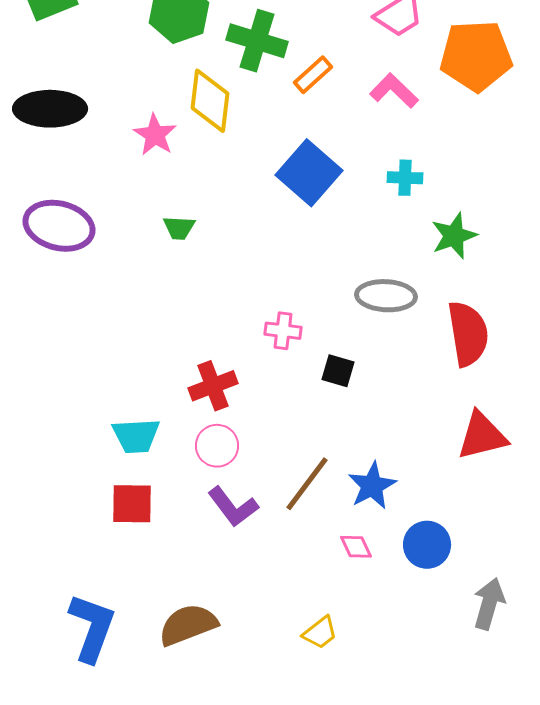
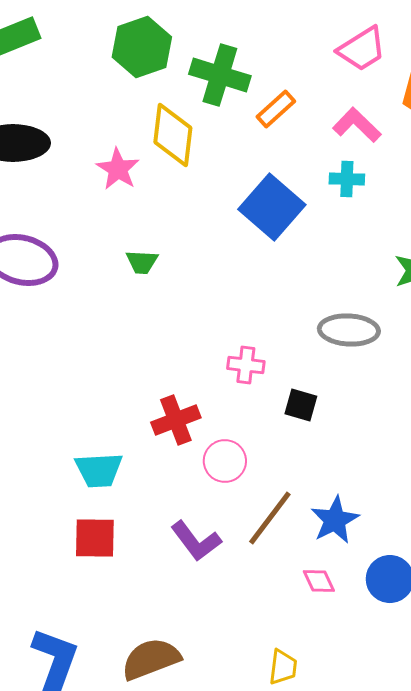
cyan cross: (405, 178) -> (347, 179), moved
pink circle: (217, 446) -> (225, 461), moved
yellow trapezoid: (320, 633) -> (283, 667), turned -45

